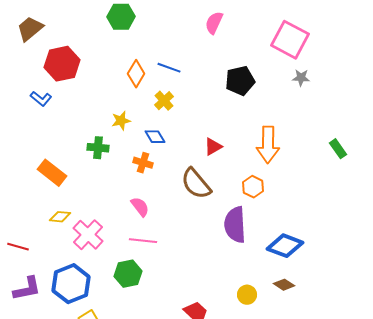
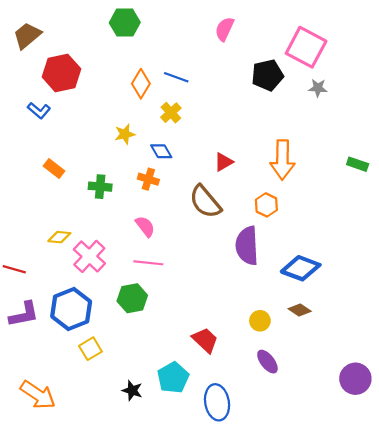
black pentagon: (240, 81) -> (267, 75), moved
green cross: (98, 148) -> (100, 187), moved
green rectangle: (338, 149) -> (358, 164), turned -36
orange rectangle: (52, 173) -> (54, 168), moved, size x0.7

